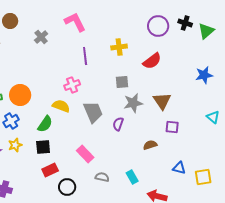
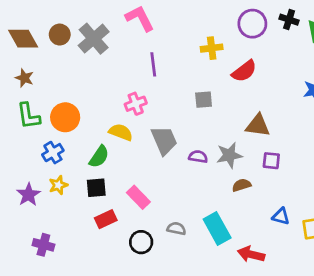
brown circle: (10, 21) -> (60, 35), moved
gray cross: (41, 37) -> (94, 39), size x1.6
yellow cross: (119, 47) -> (212, 48), moved
brown triangle: (162, 101) -> (258, 125), turned -48
gray star: (133, 103) -> (229, 155), moved
purple semicircle: (118, 124) -> (198, 157), turned 80
pink rectangle: (85, 154) -> (138, 197), moved
cyan rectangle: (132, 177) -> (217, 229), size x1.6
black circle: (67, 187) -> (141, 242), moved

